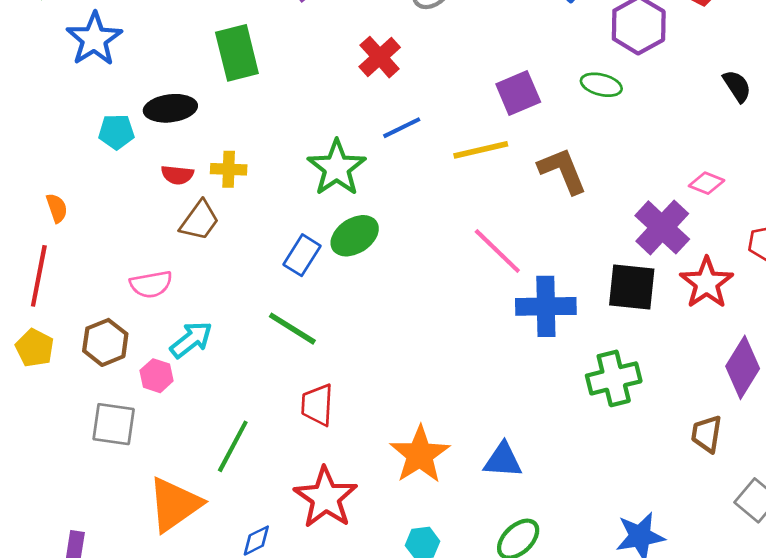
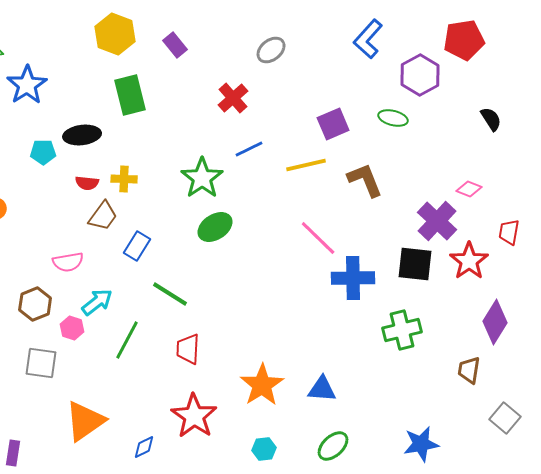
blue rectangle: (302, 255) -> (137, 246), moved
green line: (233, 446) -> (127, 340), moved

